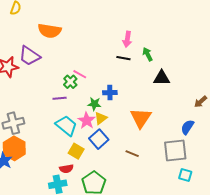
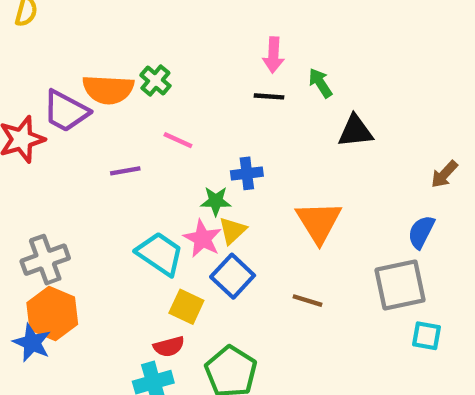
orange semicircle: (50, 31) -> (108, 89), moved
green cross: (70, 82) -> (155, 80), moved
purple line: (60, 98) -> (125, 171), moved

